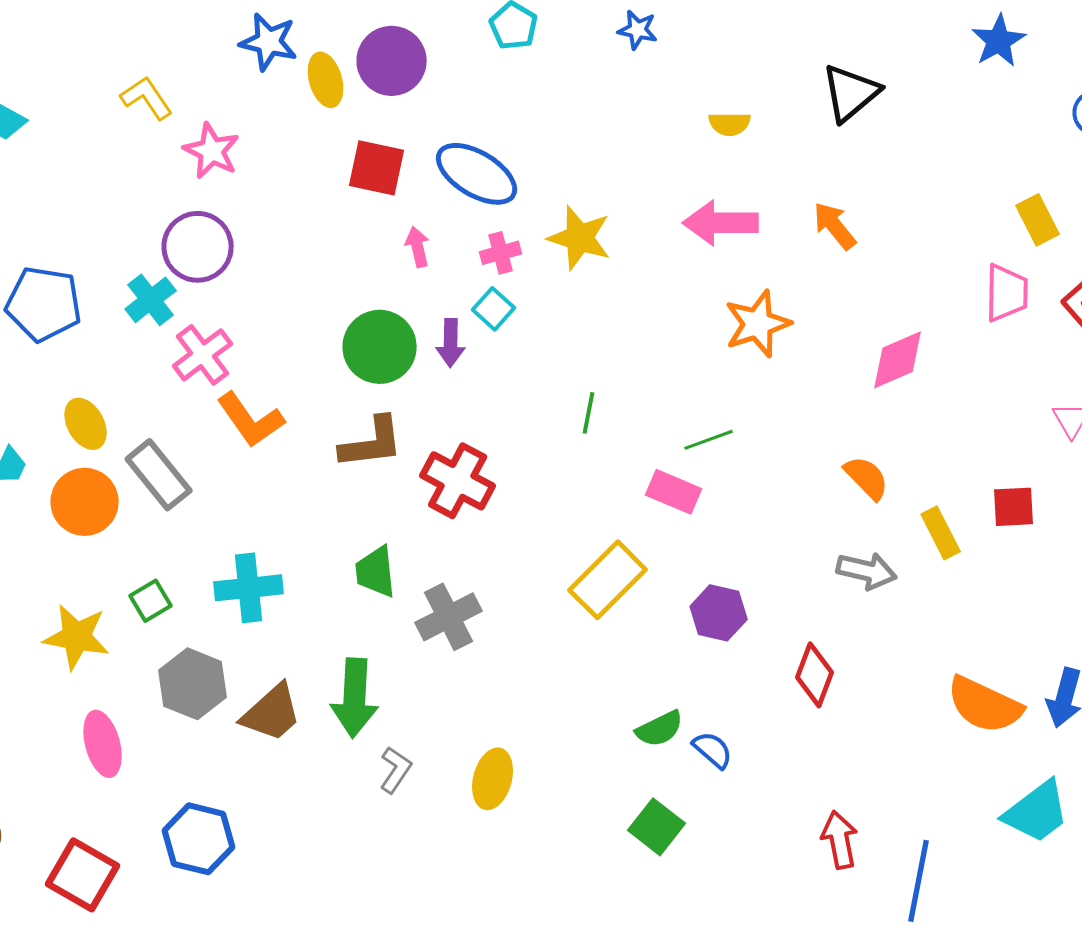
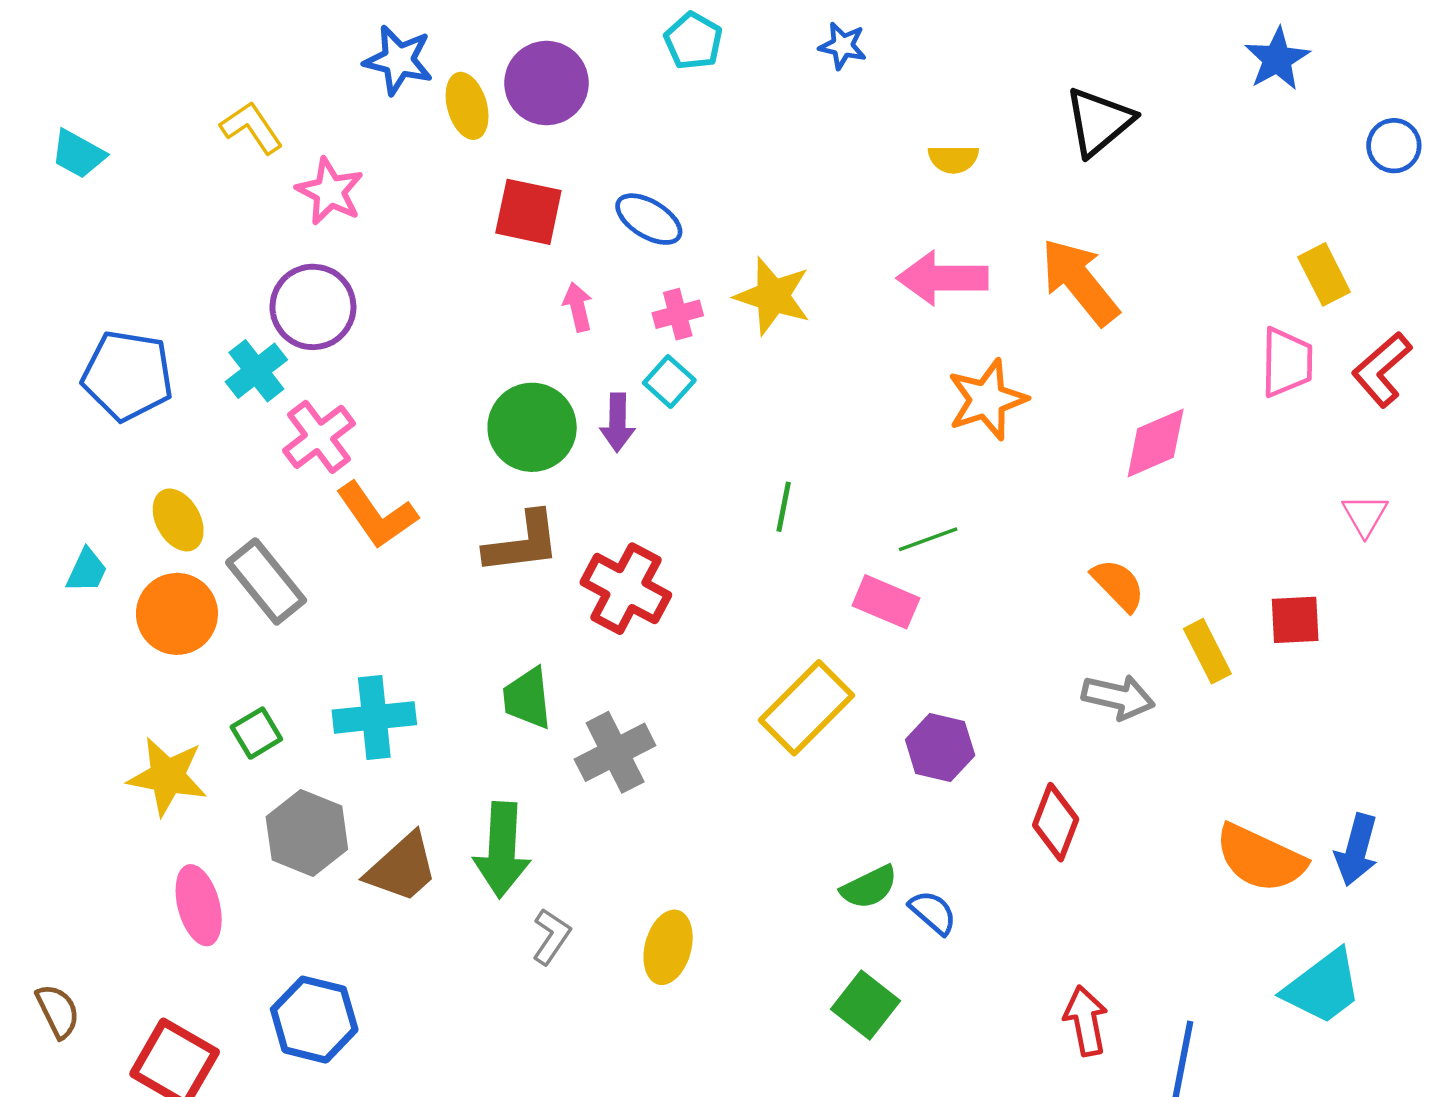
blue ellipse: (477, 174) -> (649, 219), size x0.7
orange arrow: (835, 226) -> (1080, 282), size x1.5

